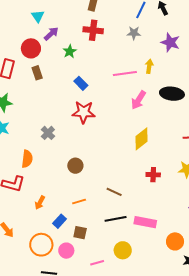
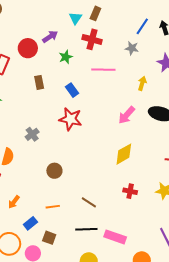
cyan triangle: (38, 16) -> (75, 18), moved
brown rectangle: (37, 73) -> (39, 82), moved
pink line: (125, 74) -> (103, 70), moved

